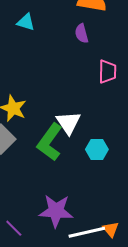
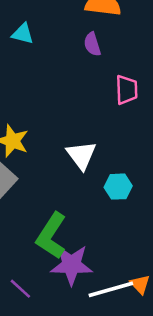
green L-shape: (50, 142) -> (51, 236), moved

